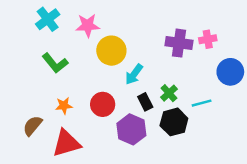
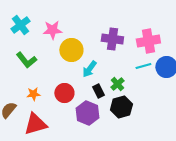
pink cross: (208, 39) -> (148, 41), size x1.6
purple cross: (179, 43) -> (112, 39), moved
cyan line: (202, 103) -> (143, 66), moved

